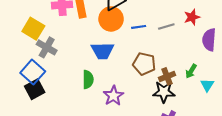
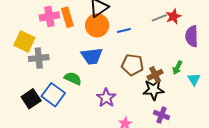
gray line: (166, 26) -> (159, 18), moved
gray cross: (47, 47) -> (39, 58), turned -30
blue square: (33, 72) -> (53, 95), moved
green semicircle: (88, 80) -> (73, 78), moved, turned -60

